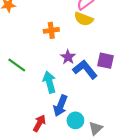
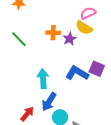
purple star: (68, 57) -> (69, 39), moved
green line: (17, 65) -> (19, 39), moved
blue L-shape: (85, 69) -> (77, 73), turned -30

